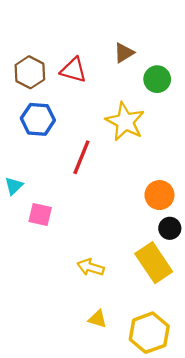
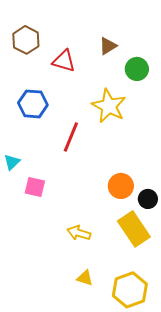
brown hexagon: (30, 72) -> (26, 40), moved
orange circle: (159, 195) -> (121, 186), moved

